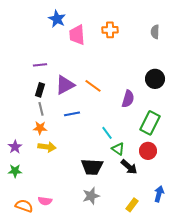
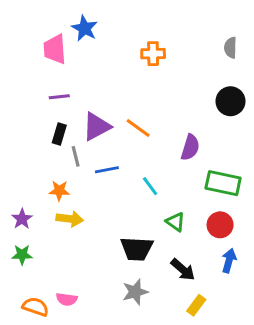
orange cross: (110, 30) -> (153, 54), moved
pink trapezoid: (77, 35) -> (55, 49), moved
black circle: (155, 79) -> (230, 101), moved
gray line: (41, 109) -> (76, 156), moved
green rectangle: (150, 123) -> (223, 183), turned 75
cyan line: (107, 133) -> (150, 186), moved
black arrow: (129, 167) -> (183, 270), moved
blue arrow: (159, 194) -> (229, 261), moved

